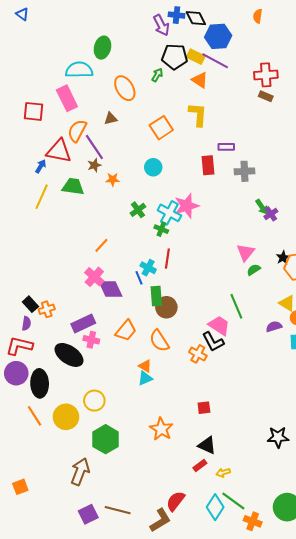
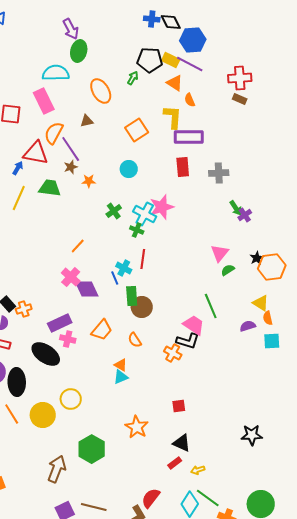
orange semicircle: (258, 16) -> (190, 100), moved, turned -32
purple arrow: (161, 25) -> (71, 29), moved
purple rectangle: (226, 147) -> (189, 137), moved, size x1.8
orange semicircle: (159, 341) -> (135, 340), size x0.7
black L-shape: (213, 342) -> (188, 341), turned -45
green hexagon: (106, 439) -> (92, 449), moved

